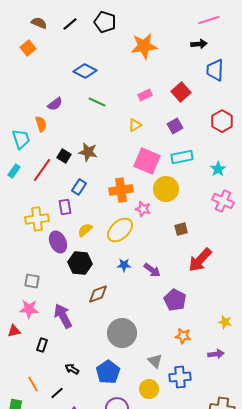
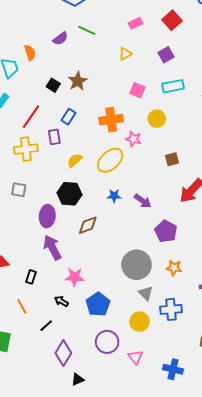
purple semicircle: (55, 104) -> (60, 38), moved
brown star: (88, 152) -> (78, 81), turned 30
pink square: (147, 161) -> (138, 90), size x0.6
red line: (42, 170) -> (31, 117), moved
yellow circle: (166, 189) -> (157, 119), size x0.7
purple ellipse: (58, 242) -> (47, 216), moved, turned 30
gray square: (32, 281) -> (19, 190), moved
pink star: (29, 309) -> (75, 277), moved
gray circle: (122, 333) -> (137, 265), moved
orange line: (33, 384) -> (22, 306), moved

